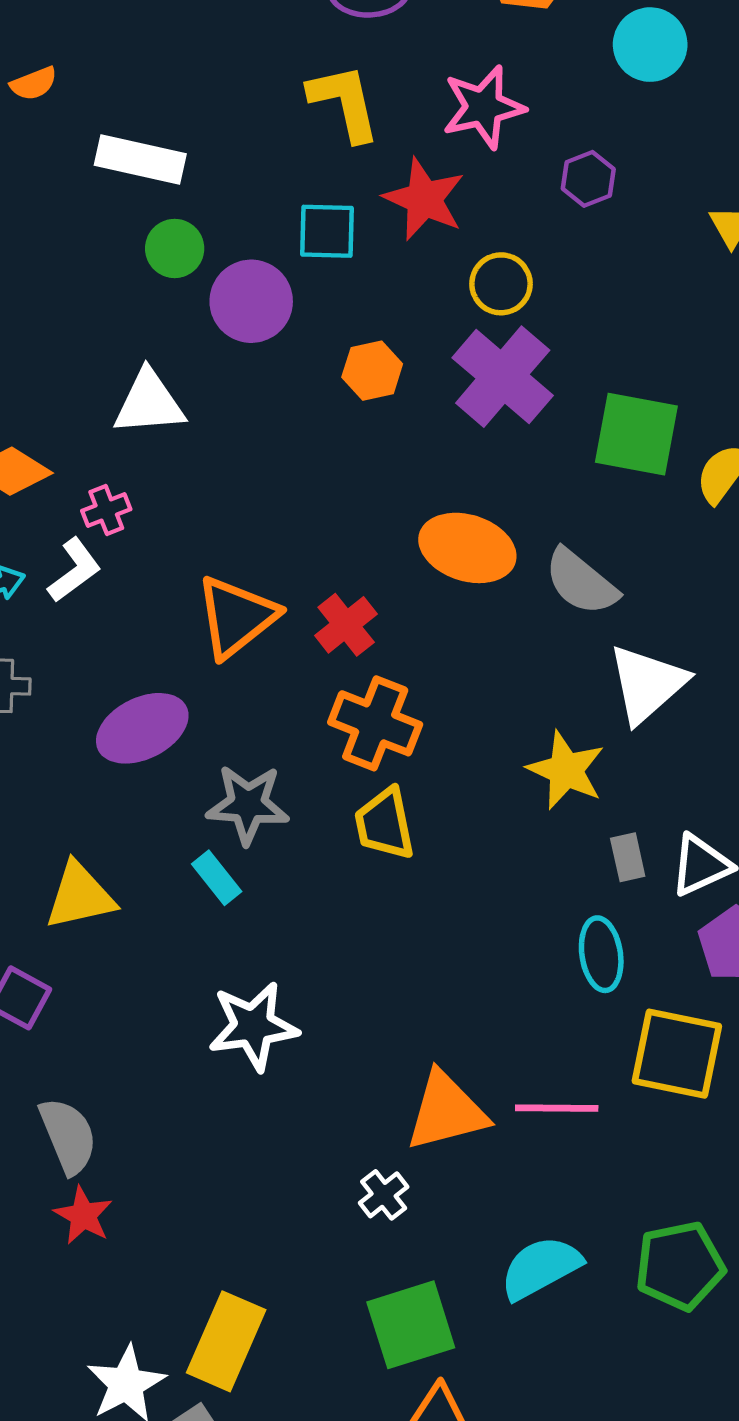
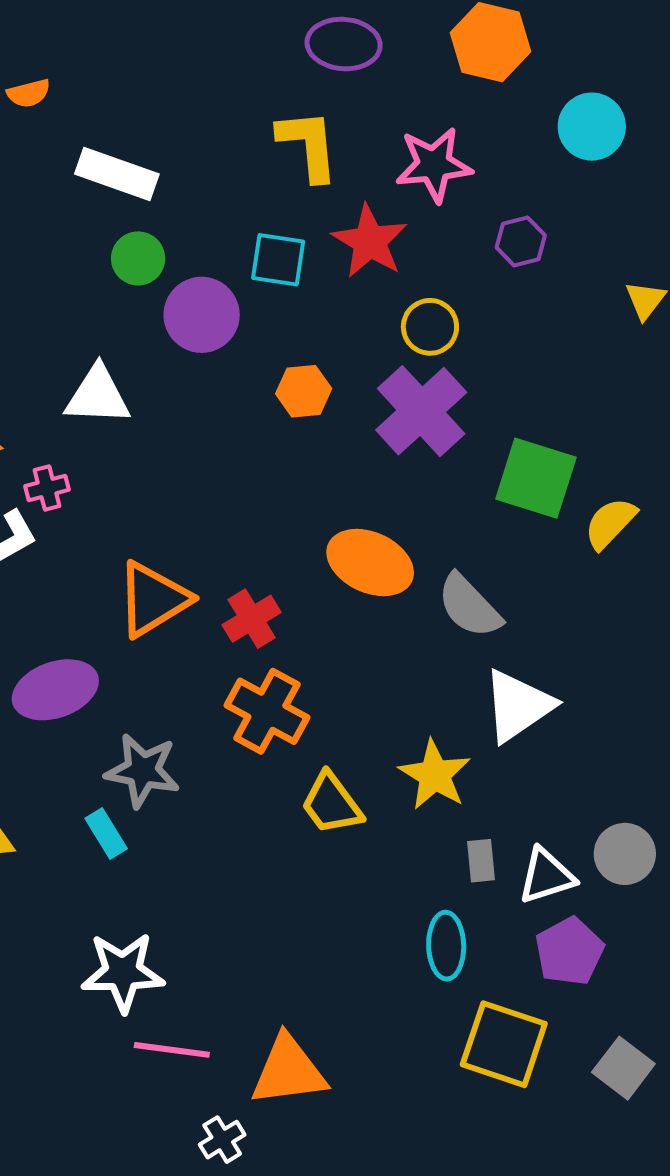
yellow trapezoid: (385, 824) -> (331, 804), moved, turned -32
pink line: (557, 1108) -> (172, 1050), moved

